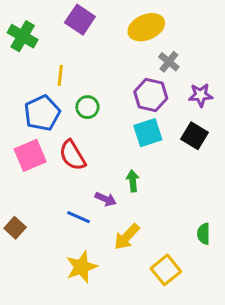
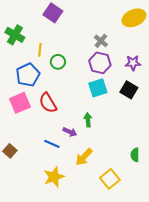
yellow ellipse: (146, 27) -> (134, 18), moved
green cross: (23, 36) -> (15, 35), moved
gray cross: (169, 62) -> (101, 41), moved
green circle: (87, 107) -> (58, 62), moved

